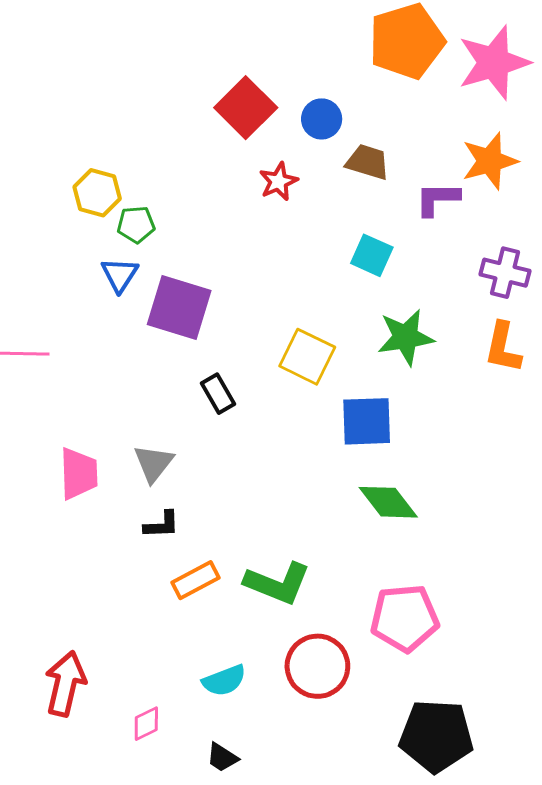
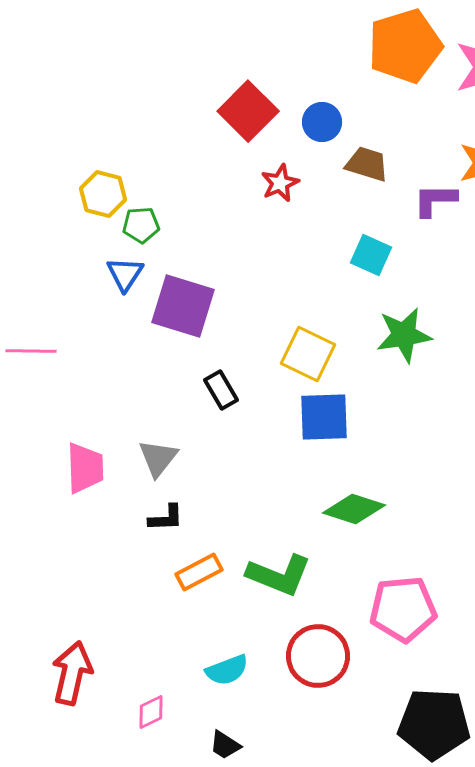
blue square: (367, 421) -> (324, 417), moved
green diamond: (388, 502) -> (354, 509), moved, turned -34

